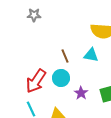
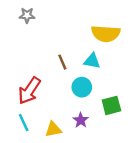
cyan circle: (61, 78) -> (82, 87), moved
purple star: (81, 93) -> (81, 120), moved

